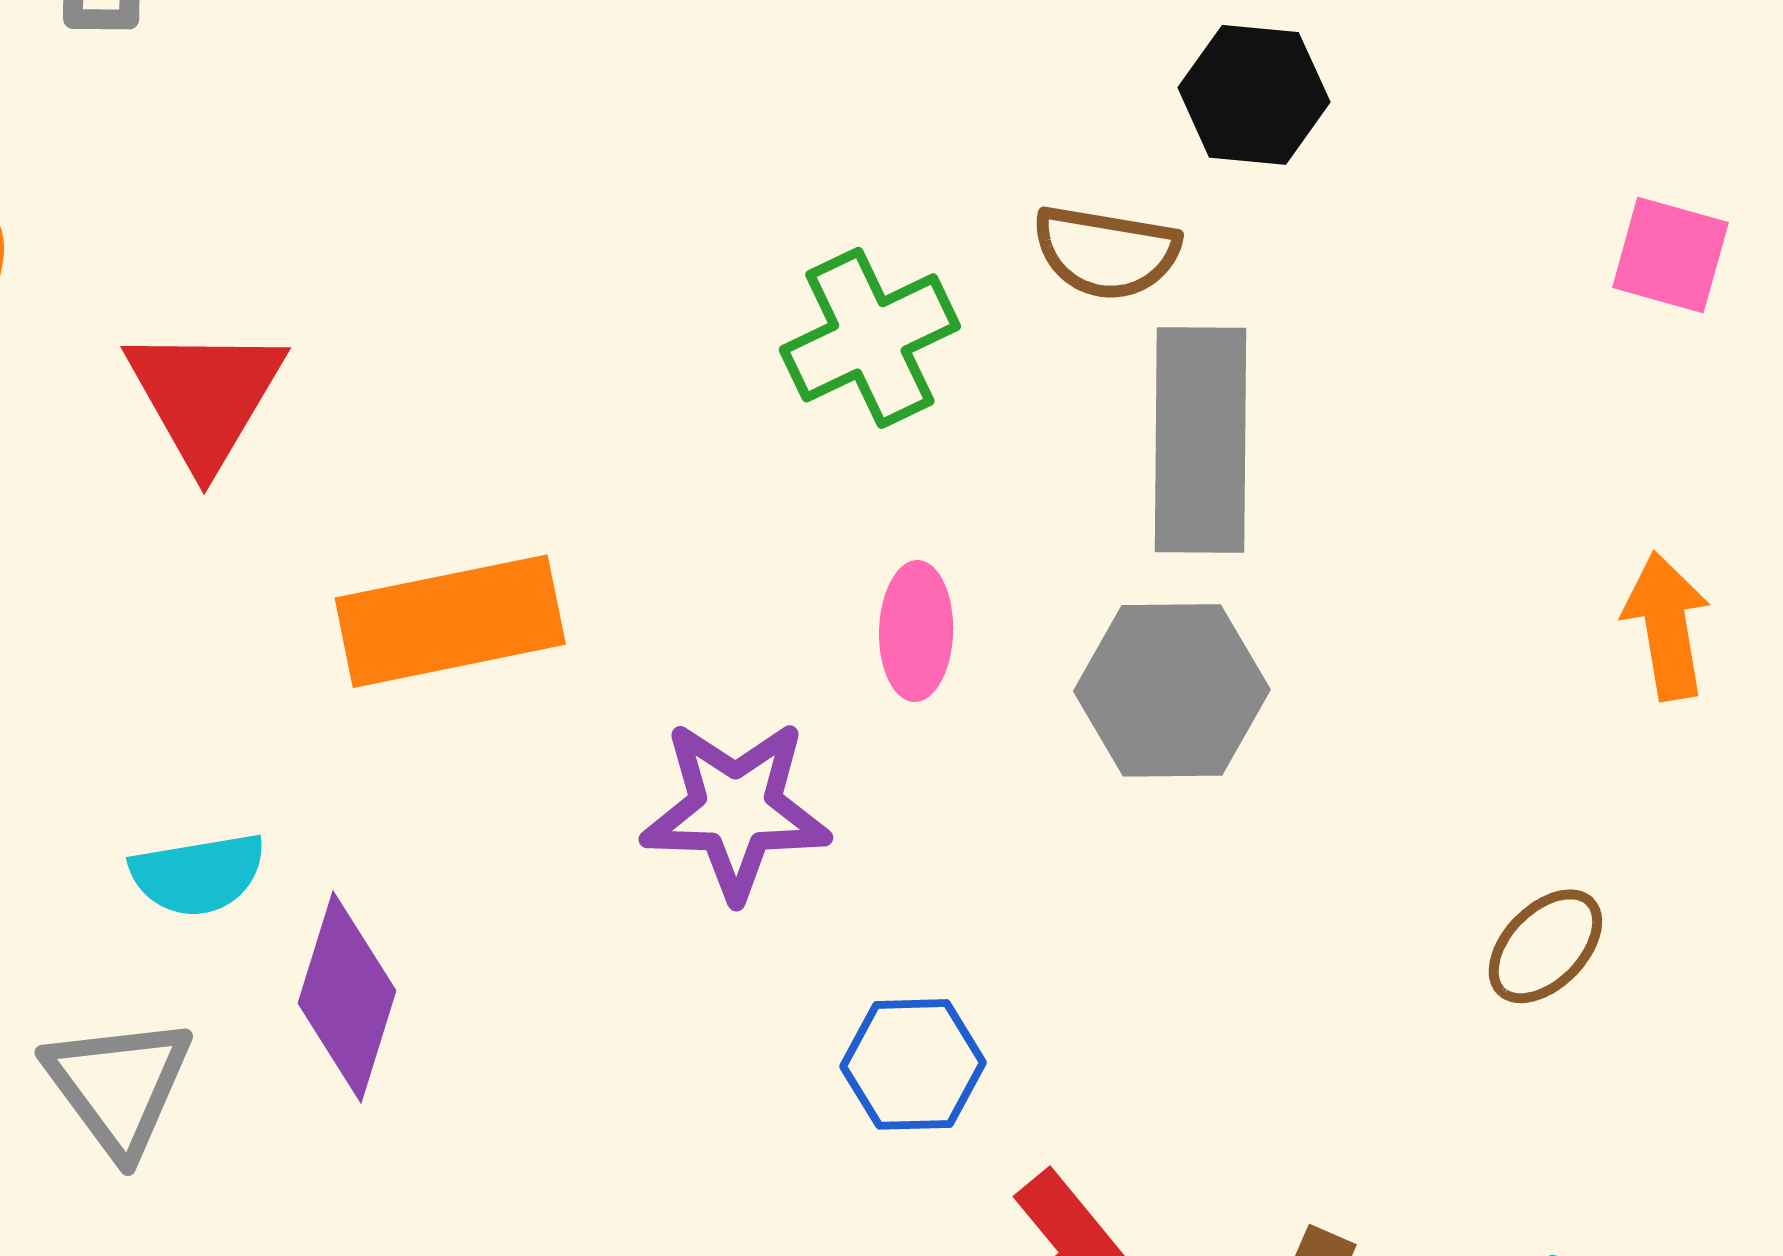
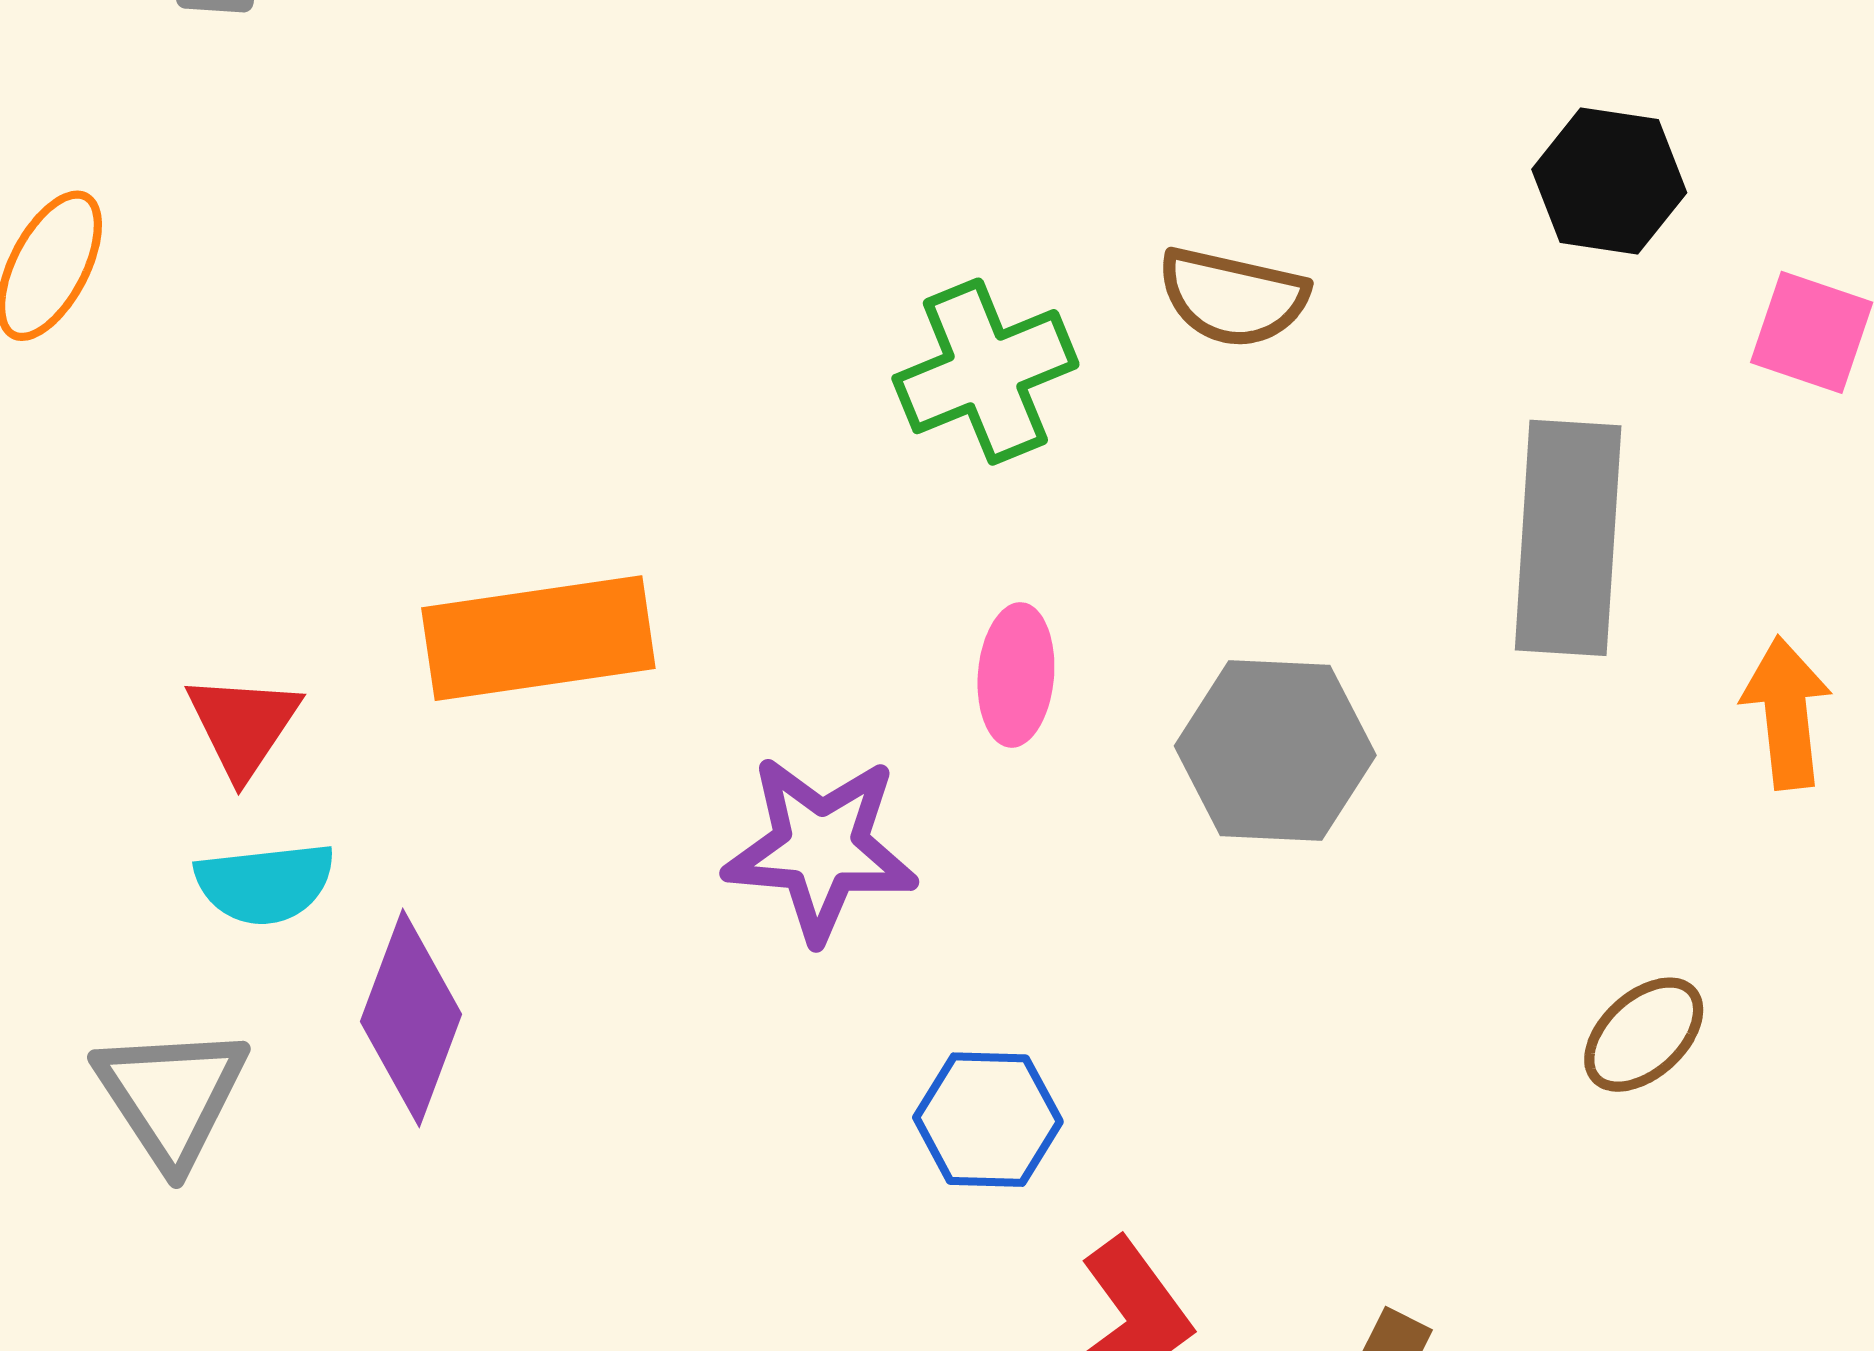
black hexagon: (1254, 95) -> (1609, 181), moved
red triangle: (205, 396) -> (243, 725), moved, size x0.7
gray rectangle: (1201, 440) -> (1568, 538), moved

